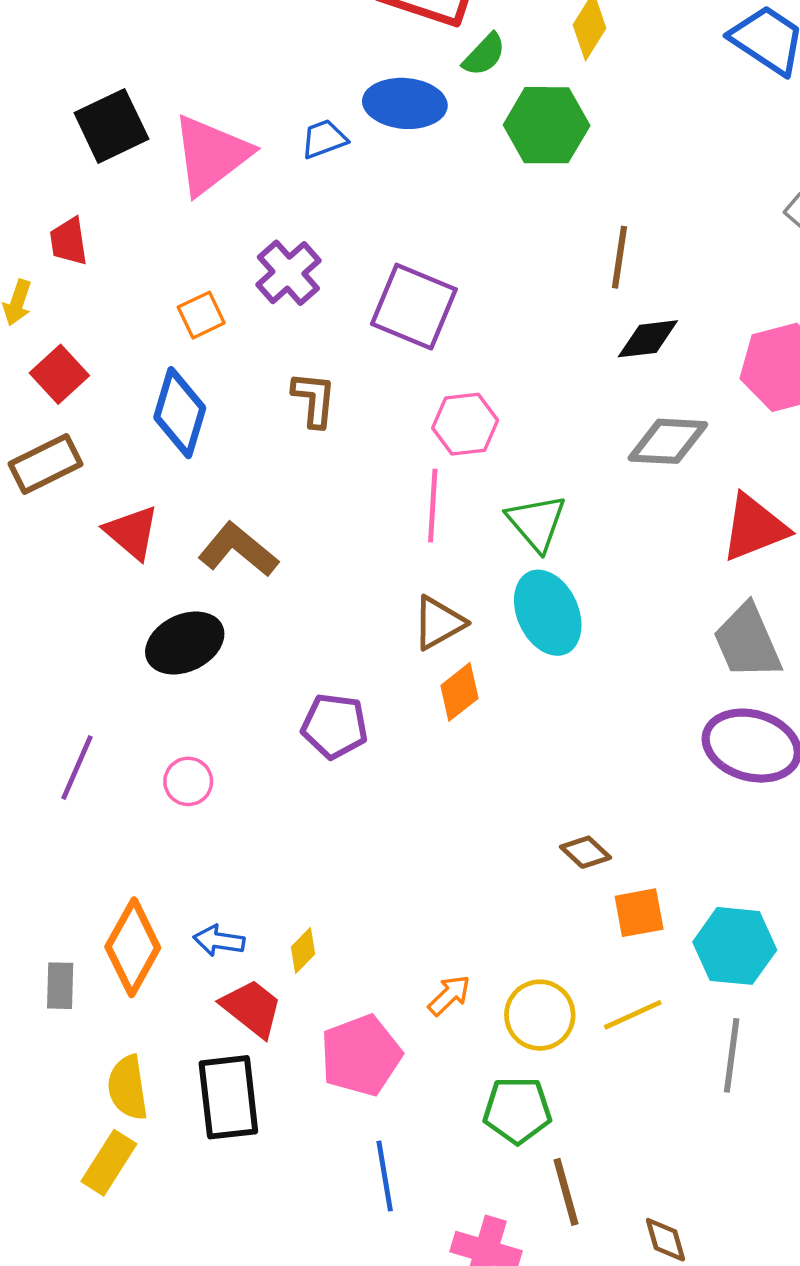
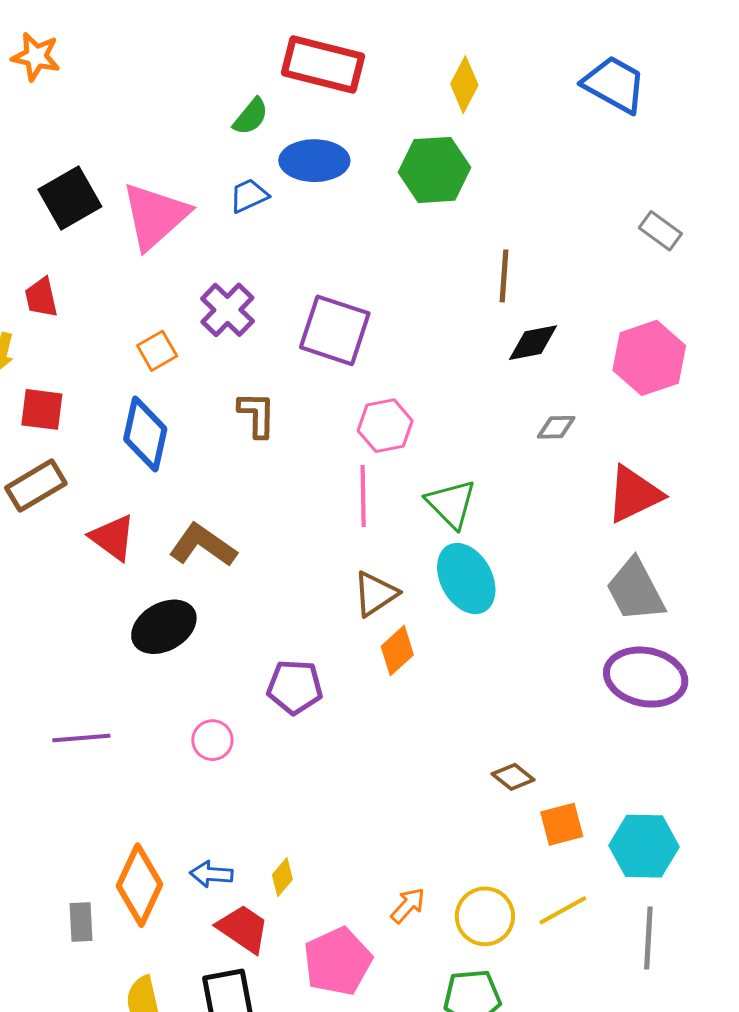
green semicircle: (484, 55) -> (251, 117), moved
red square: (59, 374) -> (42, 409), turned -36
gray diamond: (668, 441) -> (556, 427), size x0.6
purple line: (77, 767) -> (81, 738), turned 66
pink circle: (188, 781) -> (212, 740), moved

